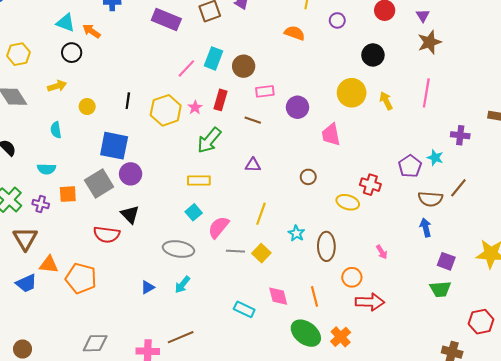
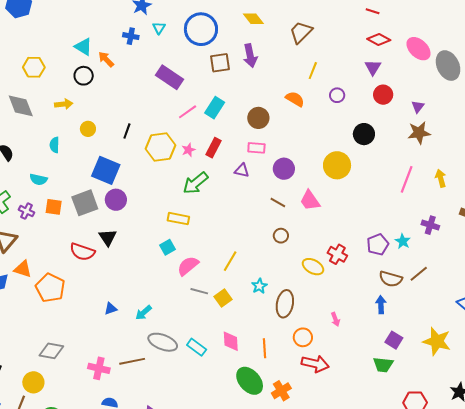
purple rectangle: (166, 19) -> (170, 77), moved
brown circle: (244, 66) -> (258, 118), moved
yellow arrow: (386, 101) -> (441, 178), moved
brown line: (253, 120) -> (278, 203), moved
pink trapezoid: (331, 135) -> (310, 200), turned -35
purple triangle: (253, 165) -> (242, 170), moved
gray ellipse: (178, 249) -> (163, 342), moved

